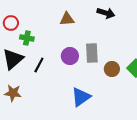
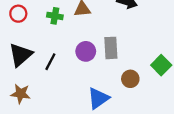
green cross: (27, 38) -> (55, 16), moved
brown circle: (112, 69) -> (130, 79), moved

